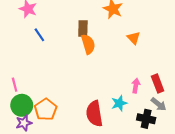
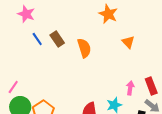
brown rectangle: (83, 29) -> (57, 39), moved, turned -35
pink line: (15, 85) -> (13, 87), turned 48

